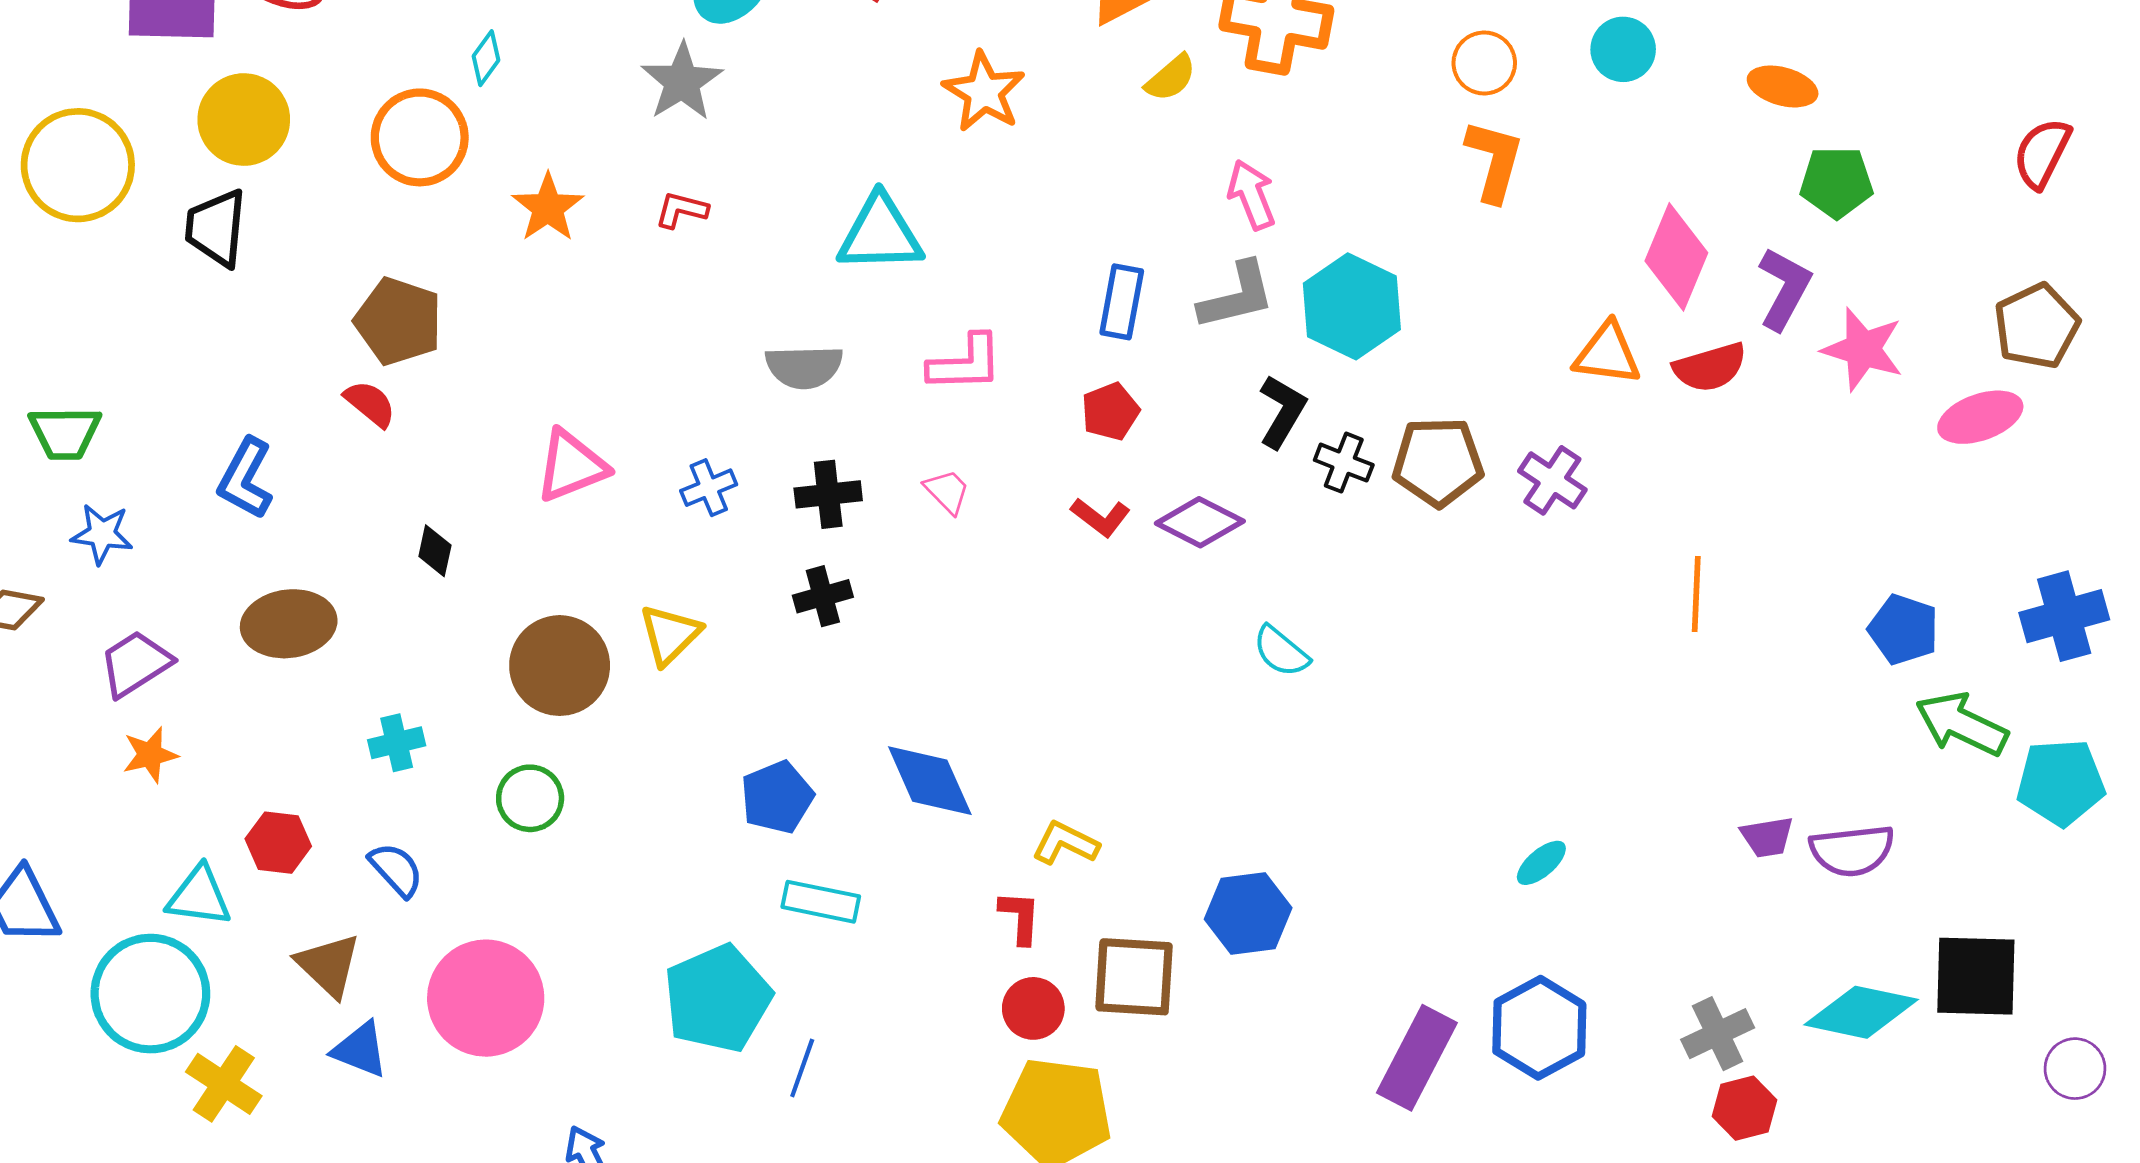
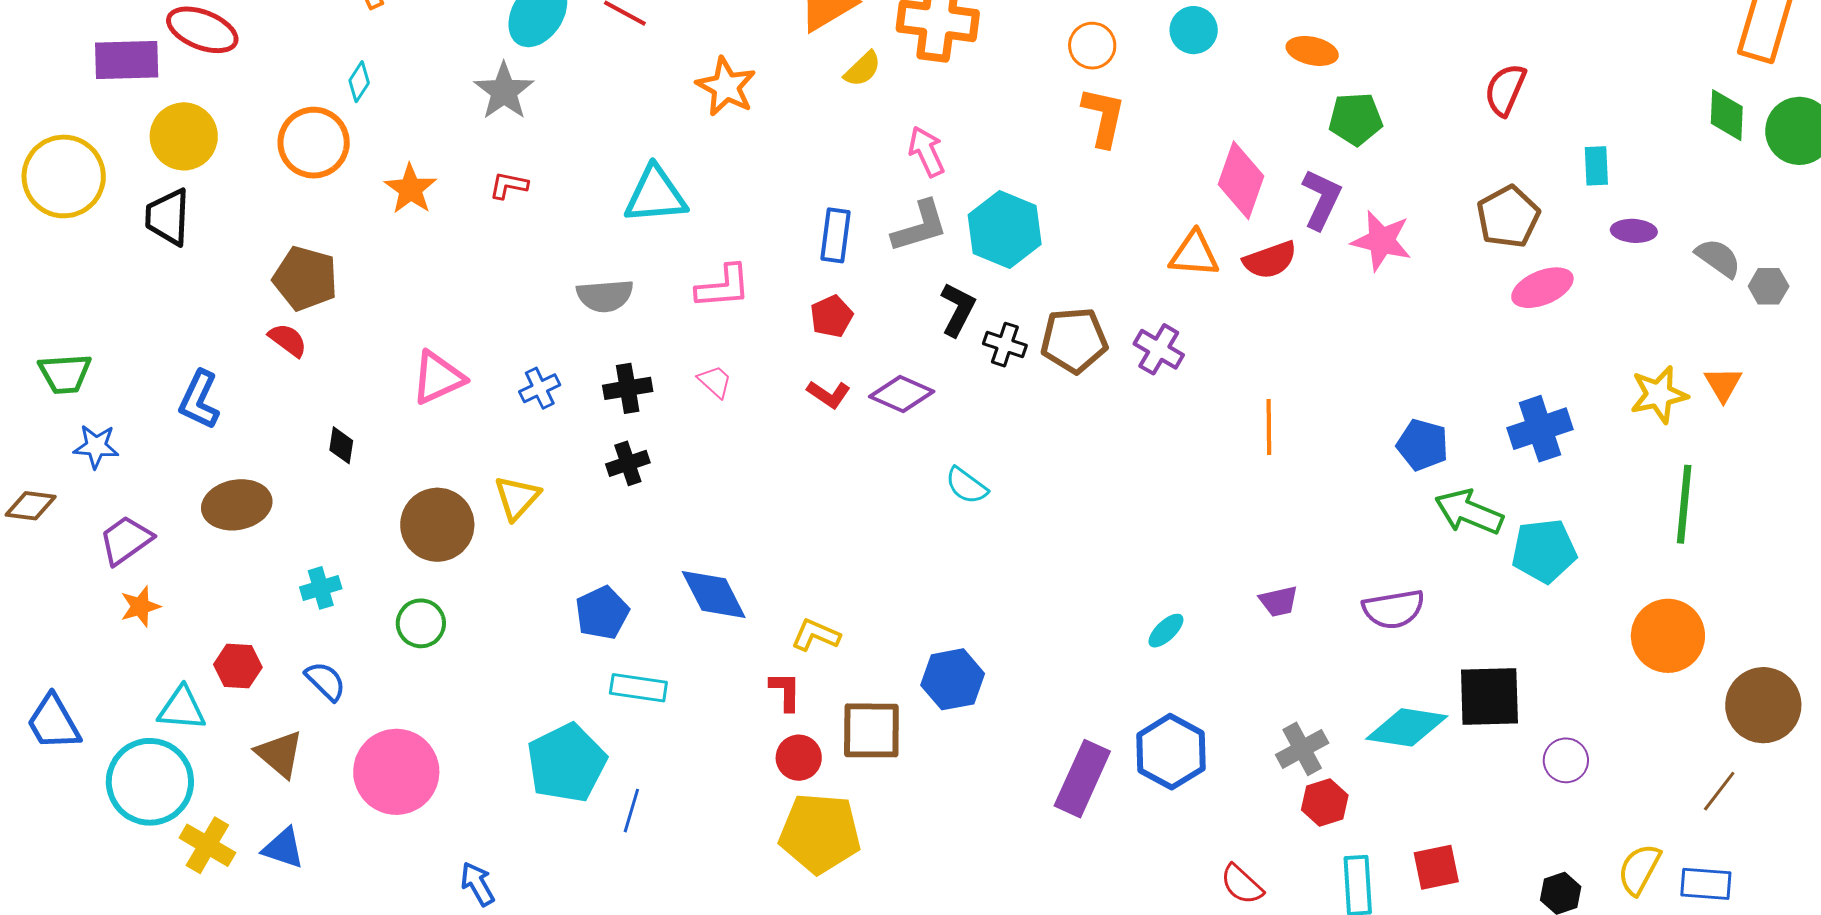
pink ellipse: (1980, 417) -> (1542, 288), moved
purple trapezoid: (1767, 837) -> (1279, 601), moved
blue triangle: (360, 1050) -> (283, 848), moved

